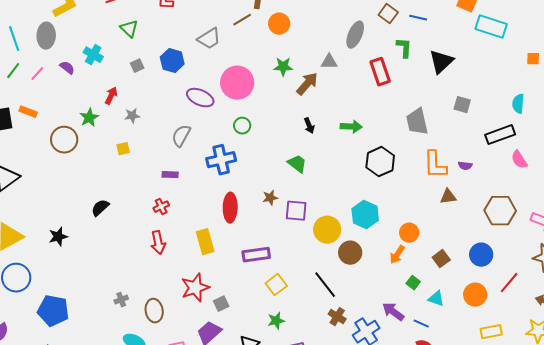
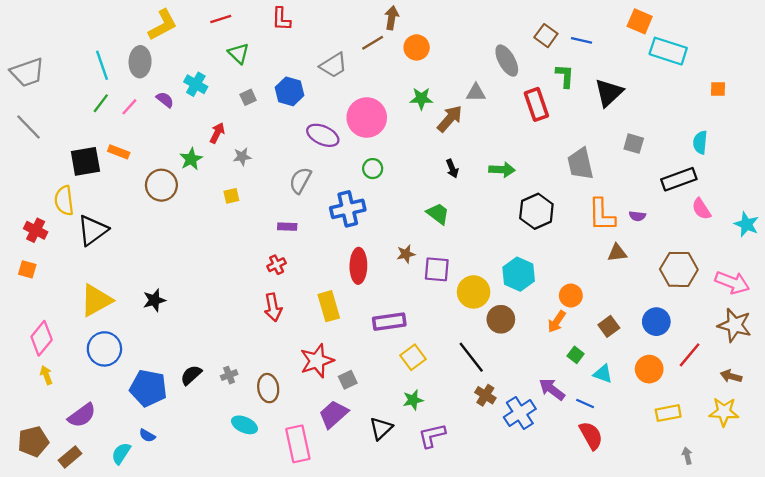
gray ellipse: (355, 35) -> (507, 61), turned -52
black semicircle: (100, 208) -> (191, 375), moved

